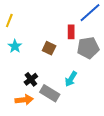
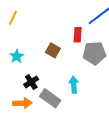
cyan star: (15, 46) -> (17, 56), moved
cyan arrow: (71, 79) -> (74, 85), turned 140

